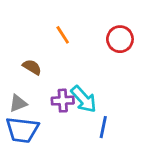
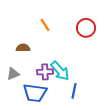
brown semicircle: (32, 67) -> (23, 48), turned -32
blue trapezoid: (22, 130) -> (35, 93), moved

